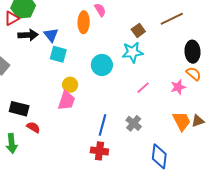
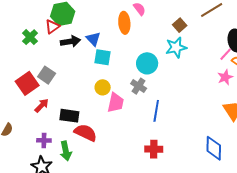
yellow circle: (70, 85) -> (103, 87), moved
pink line: (143, 88) -> (226, 54), moved
gray cross: (134, 123) -> (139, 86), moved
blue line: (102, 125) -> (156, 111), moved
red semicircle: (33, 127) -> (86, 133), size x1.6

